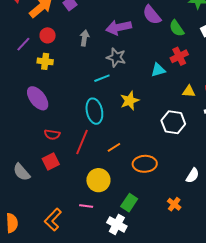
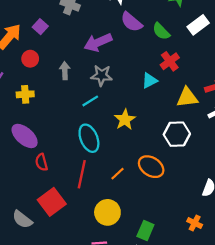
red circle: (48, 35) -> (30, 59), moved
gray arrow: (84, 38) -> (65, 71), moved
yellow triangle: (189, 91) -> (187, 97), size x1.5
red semicircle: (52, 135) -> (41, 162), moved, turned 77
red square: (51, 161) -> (52, 202), size x1.4
orange ellipse: (145, 164) -> (151, 167), moved, turned 45

